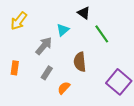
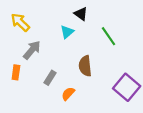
black triangle: (84, 13) -> (81, 14), moved
yellow arrow: (19, 21) -> (20, 22), turned 96
gray arrow: (44, 46) -> (32, 50), moved

